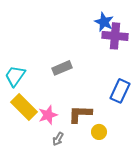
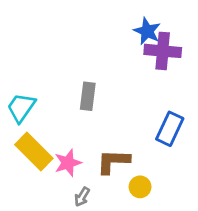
gray rectangle: (62, 68) -> (88, 96), turned -60

